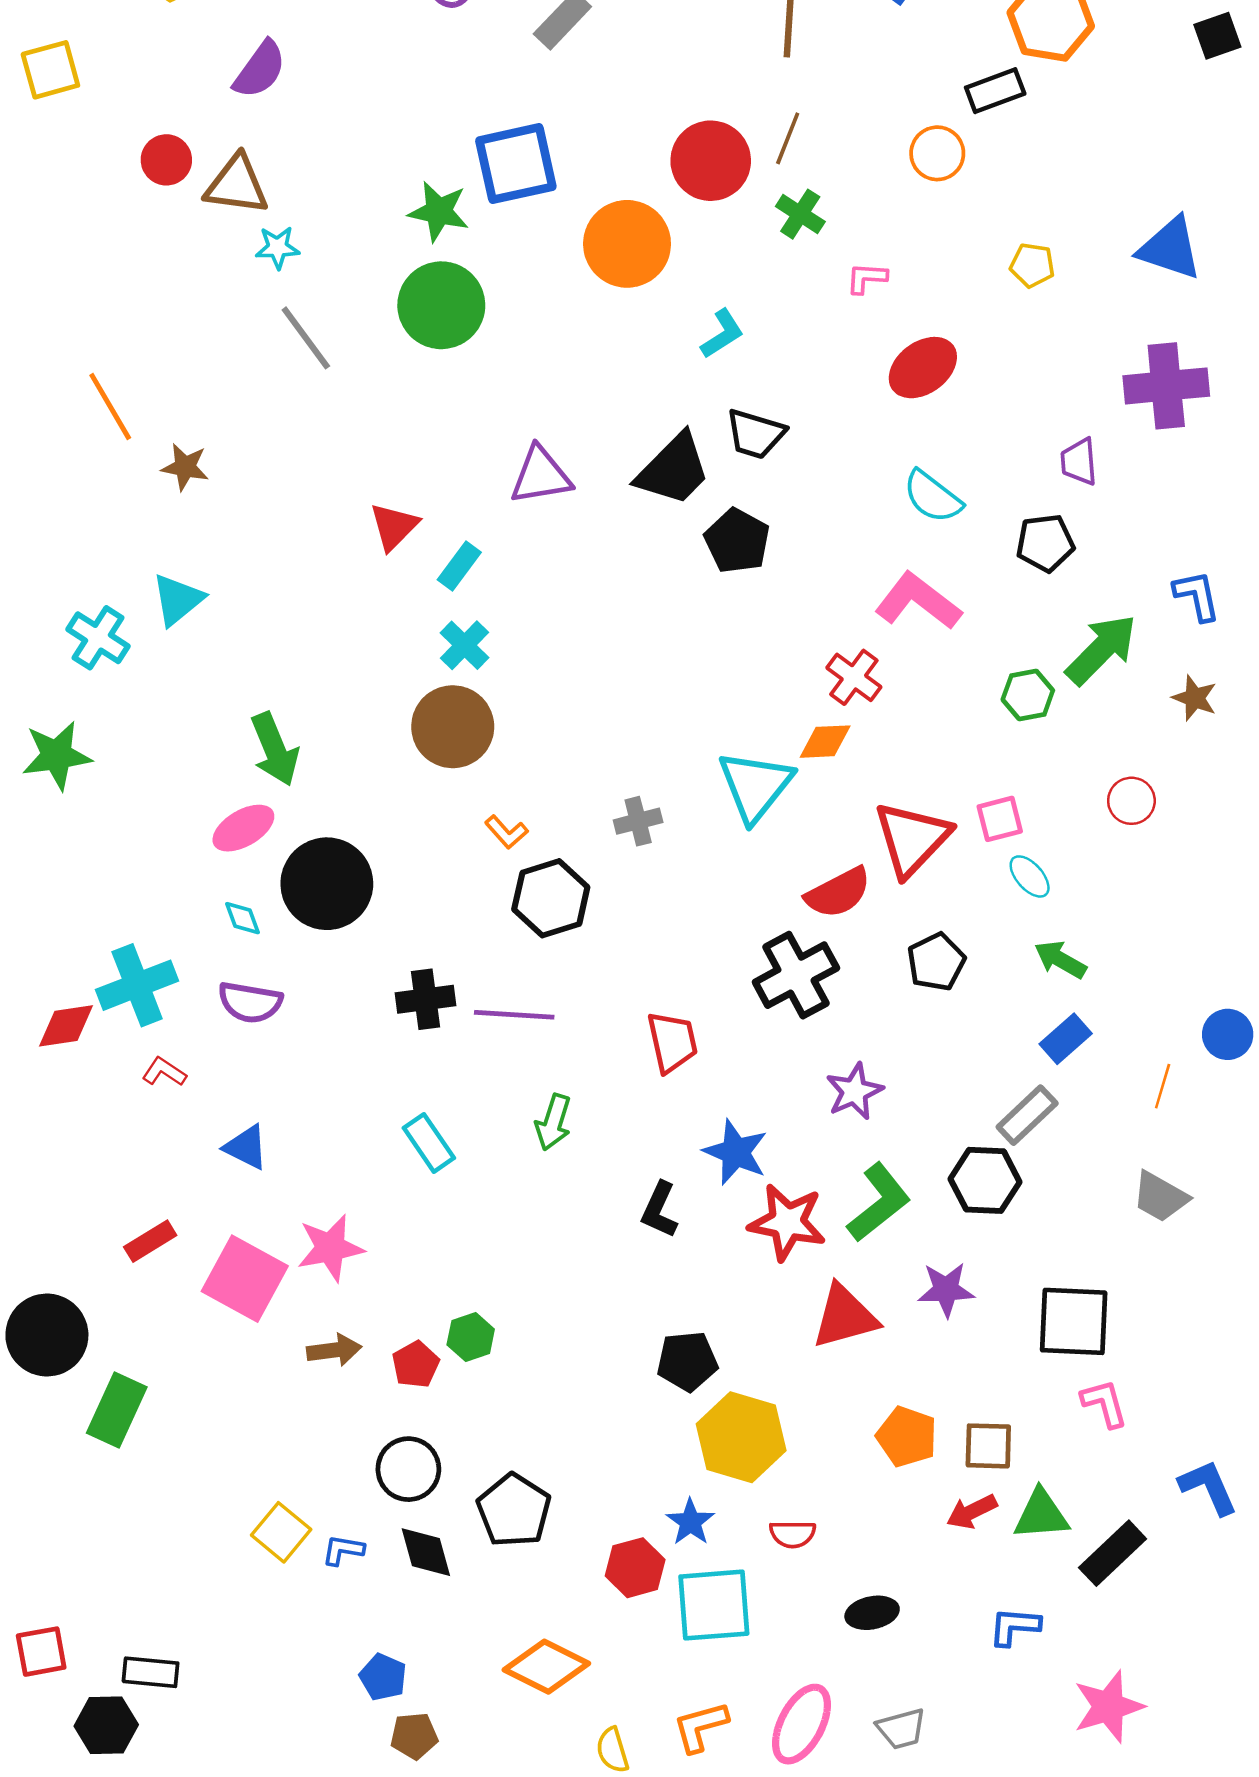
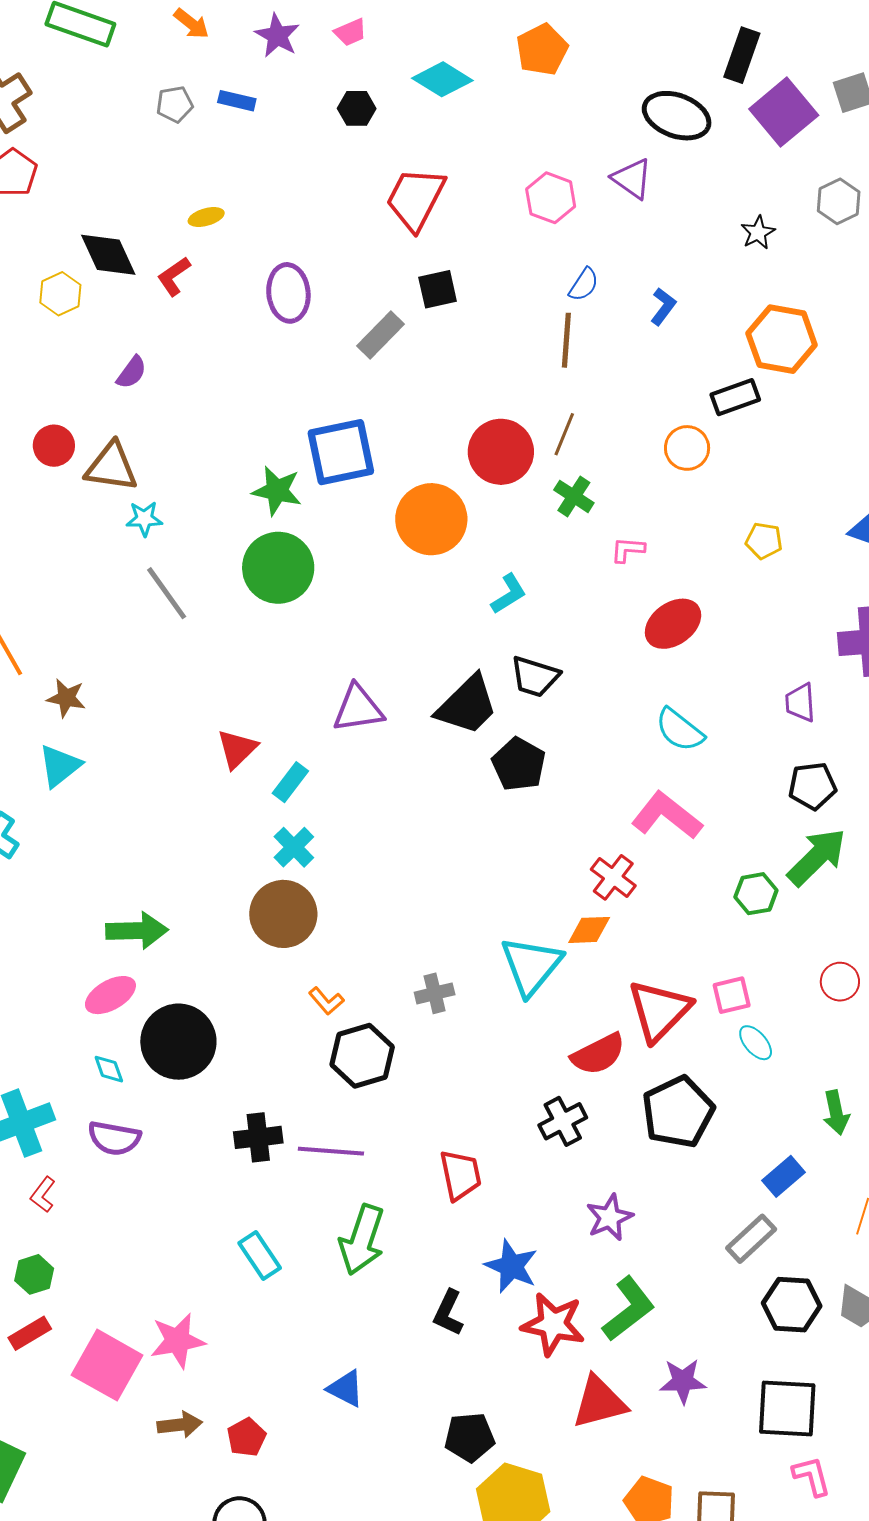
purple semicircle: (260, 70) -> (132, 372), size x0.7
black pentagon: (1045, 543) -> (812, 786), moved
cyan triangle: (178, 600) -> (60, 766), moved
green arrow: (275, 749) -> (137, 931), turned -70
green arrow: (1060, 960) -> (836, 1113), moved, turned -132
black pentagon: (936, 962) -> (678, 1112), size x1.5
black cross: (796, 975) -> (563, 1121), size x0.7
red L-shape: (164, 1072) -> (43, 1195), turned -87
green arrow: (553, 1122) -> (362, 1240), size x1.5
blue triangle: (246, 1147) -> (346, 1388), moved
black hexagon: (985, 1180) -> (792, 1305), moved
green hexagon: (471, 1337) -> (34, 1274), moved

